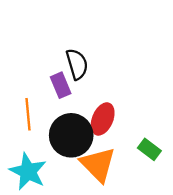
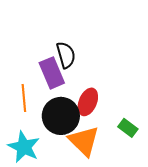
purple rectangle: (61, 85) -> (52, 73), size x1.4

